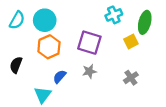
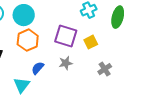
yellow square: (131, 41) -> (91, 42), moved

